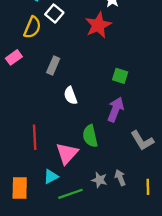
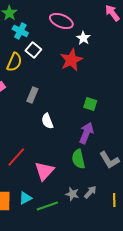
green semicircle: (90, 136) -> (78, 159), moved
red line: (35, 137) -> (16, 157), turned 45
cyan triangle: (51, 176) -> (25, 198), moved
gray arrow: (120, 178) -> (90, 192), turned 64

